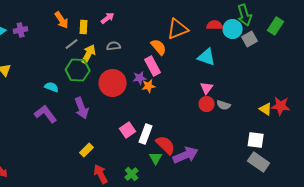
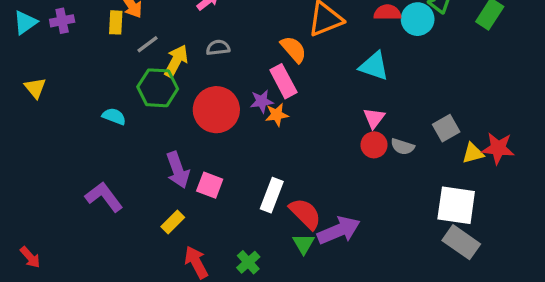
yellow rectangle: (84, 27) -> (116, 22), moved
gray square: (250, 39) -> (446, 128), moved
purple arrow: (82, 108) -> (178, 170), moved
yellow triangle: (266, 109) -> (473, 153), turned -48
purple L-shape: (46, 114) -> (104, 197), moved
pink square: (128, 130) -> (210, 185), moved, turned -35
white square: (256, 140) -> (456, 205), size x1.4
green triangle: (156, 158) -> (304, 244), moved

